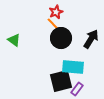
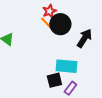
black circle: (61, 38) -> (60, 24), moved
black square: (61, 81) -> (54, 80), size x0.7

